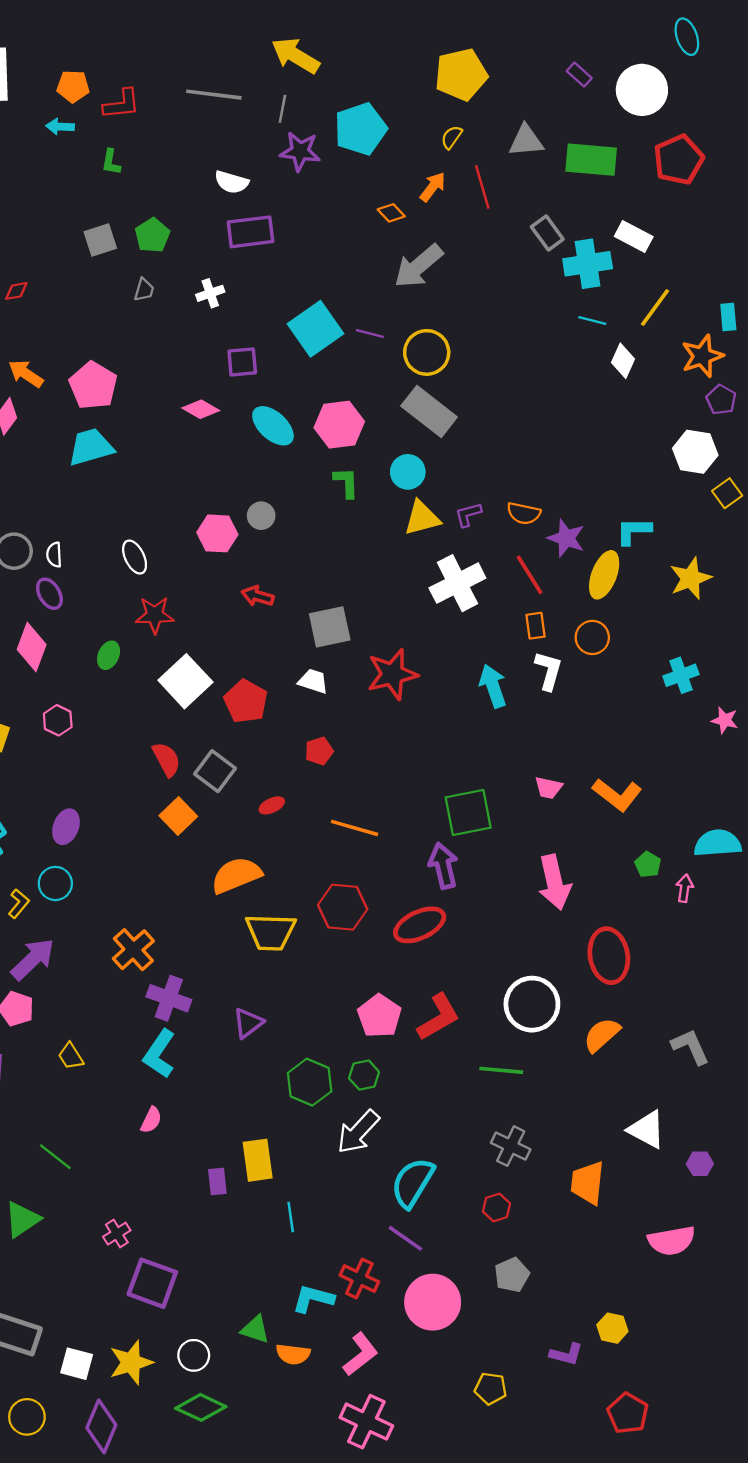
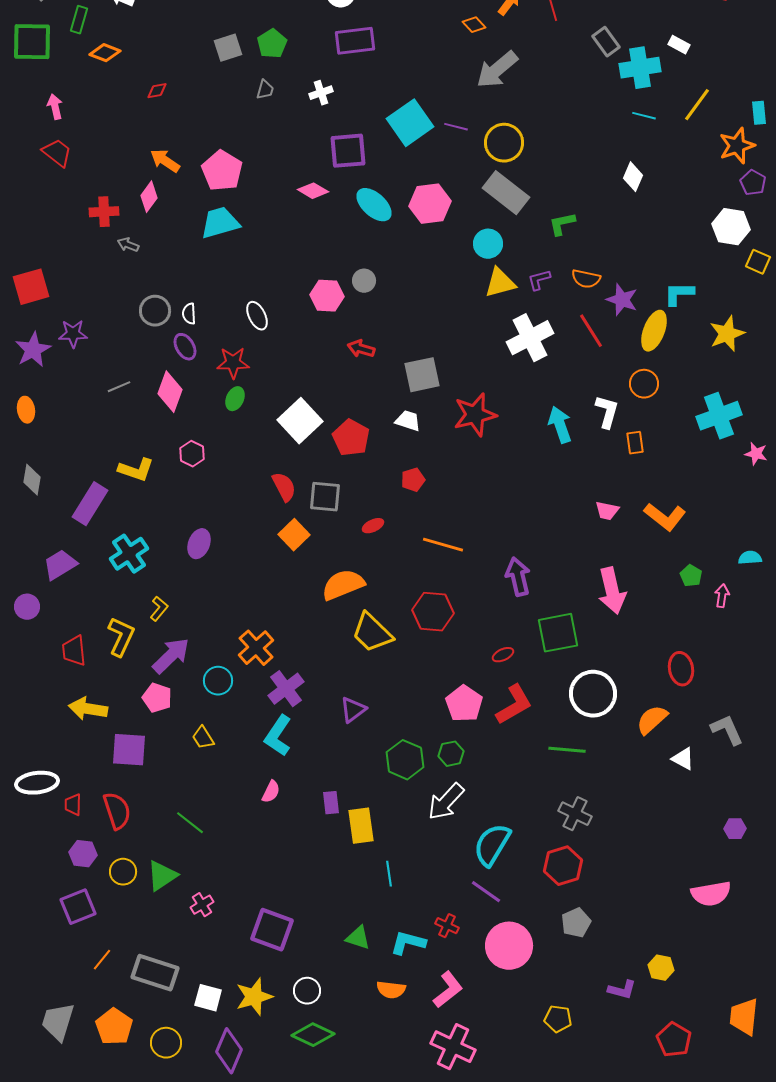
white rectangle: (634, 237) -> (679, 45), size x0.7
white diamond: (623, 361) -> (633, 177), moved
purple square: (242, 362) -> (348, 151), size x1.4
green L-shape: (346, 483) -> (562, 224), moved, turned -100
yellow square: (727, 493) -> (758, 262), turned -30
red star: (155, 615) -> (233, 363), moved
orange rectangle: (536, 626) -> (635, 443), moved
cyan cross: (681, 675) -> (719, 416), size x1.5
gray square: (215, 771) -> (325, 497), turned -32
green square: (468, 813) -> (558, 633), moved
cyan semicircle: (718, 843) -> (750, 558), size x0.6
cyan circle: (55, 883) -> (218, 681), moved
red ellipse: (420, 925) -> (503, 655), moved, size x0.5
yellow trapezoid: (271, 932) -> (372, 633), turned 42
red ellipse: (609, 956) -> (681, 669), moved, size x0.7
purple cross: (169, 998) -> (286, 689), turned 33
white triangle: (647, 1129) -> (683, 759), moved, size x0.7
purple rectangle: (217, 1182) -> (331, 803), moved
orange trapezoid: (588, 1183) -> (744, 1017), moved
red hexagon: (496, 1208) -> (563, 866), size x1.6
pink cross: (117, 1234) -> (202, 905), moved
red cross: (359, 1278) -> (447, 926), size x0.7
green triangle: (255, 1329) -> (358, 938), moved

